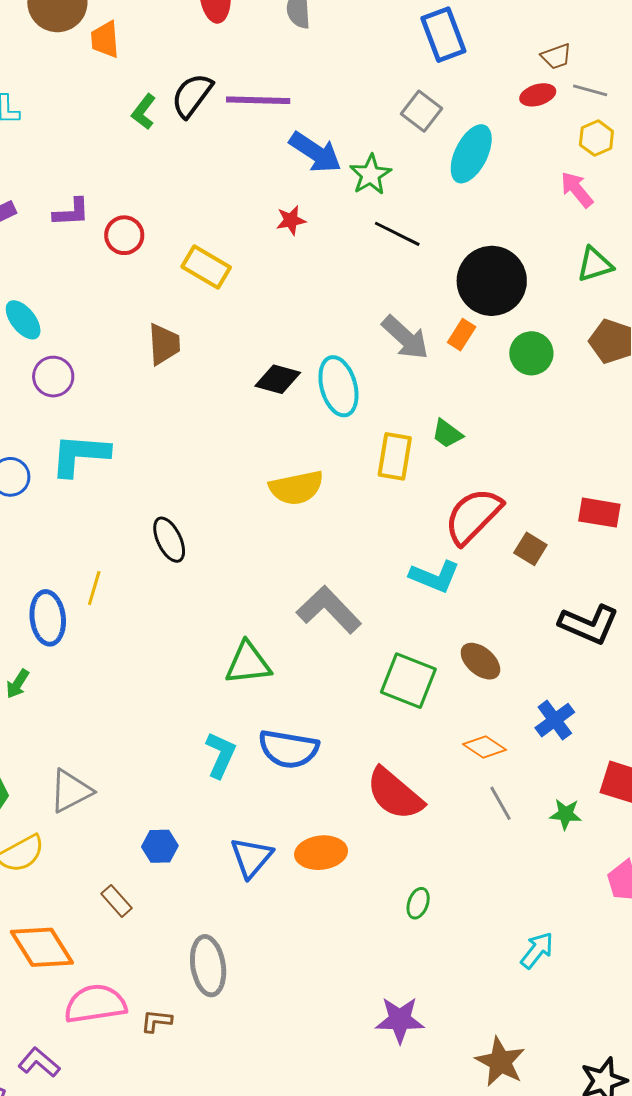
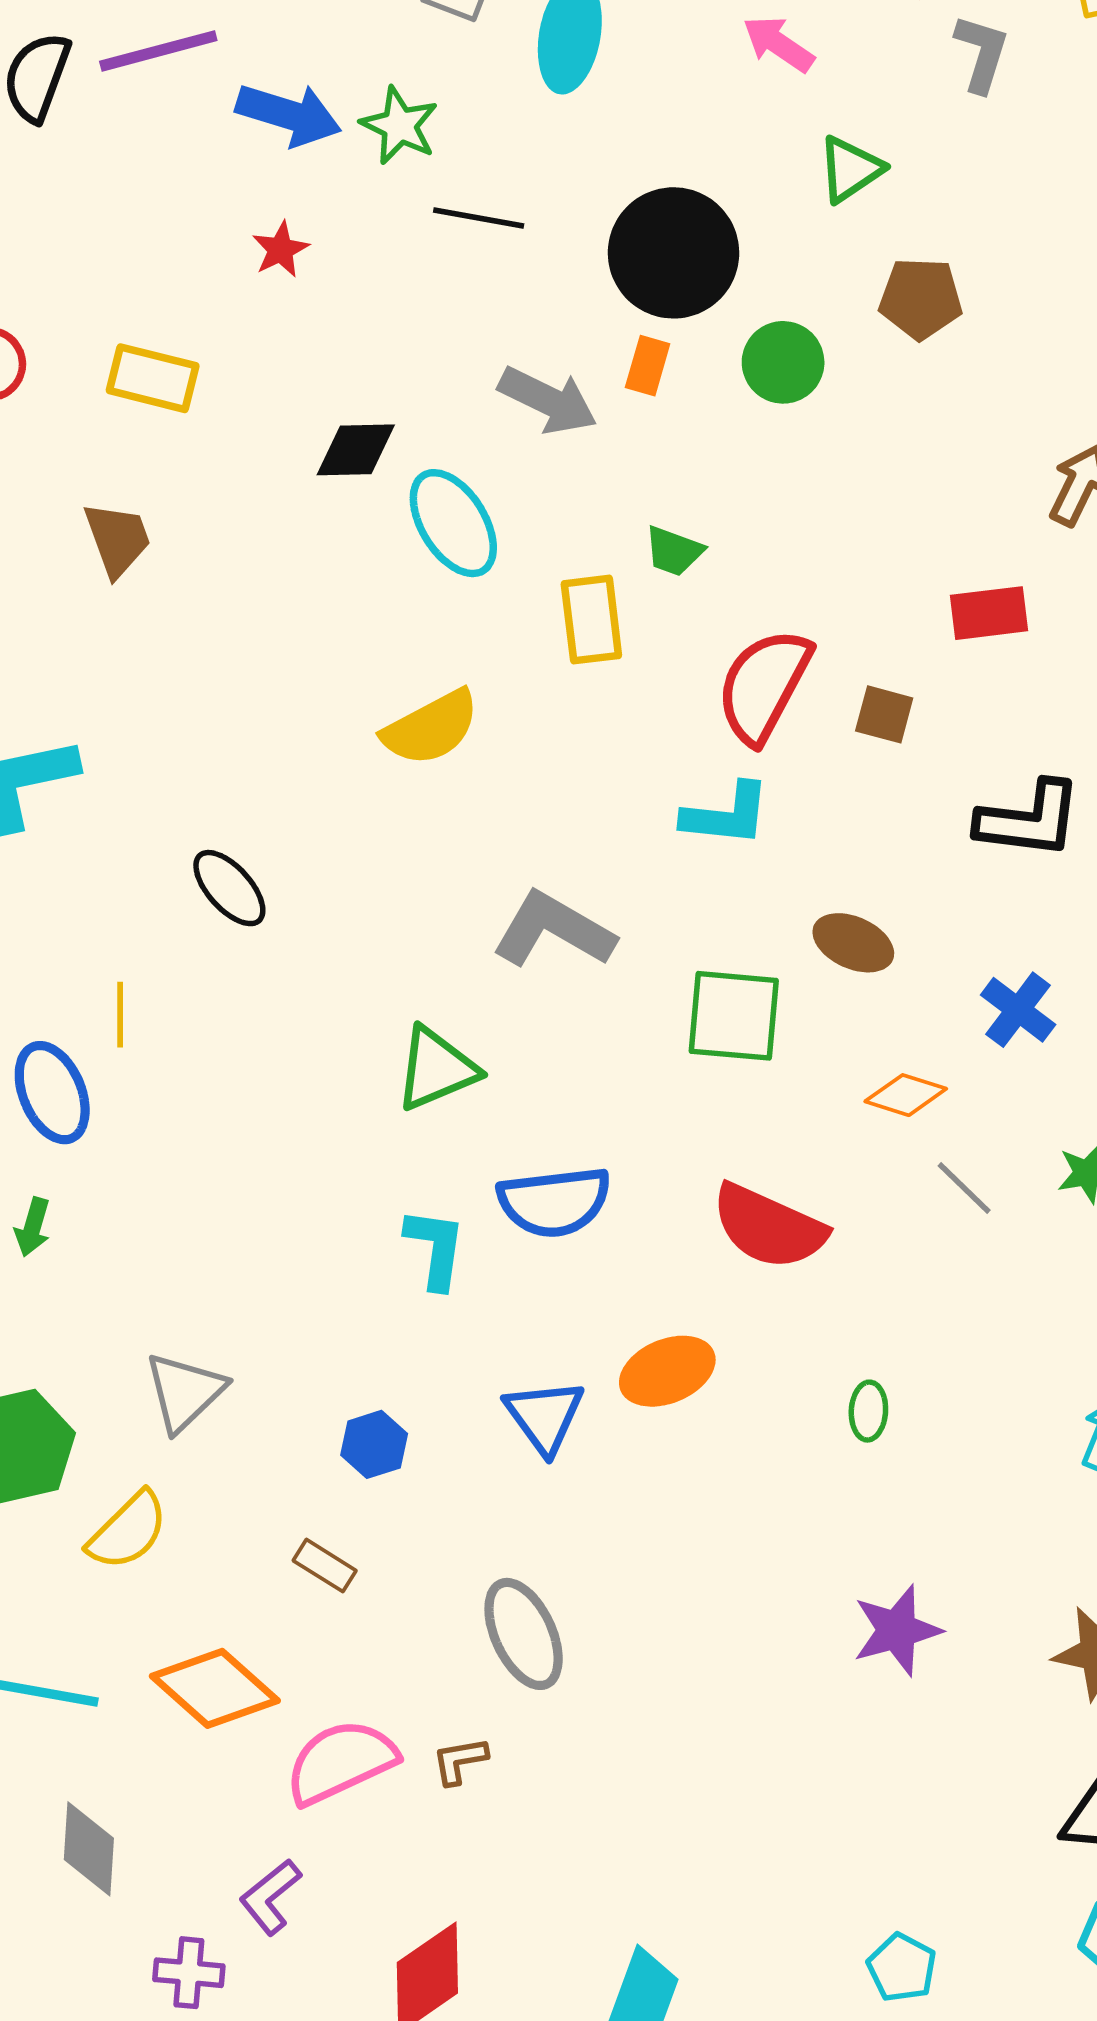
black diamond: (278, 379) -> (356, 450), moved
purple L-shape: (39, 1062) -> (270, 1897), turned -63

